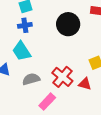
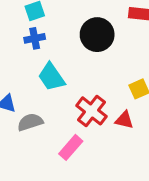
cyan trapezoid: (22, 51) -> (51, 77), moved
gray semicircle: (31, 79) -> (30, 122), moved

